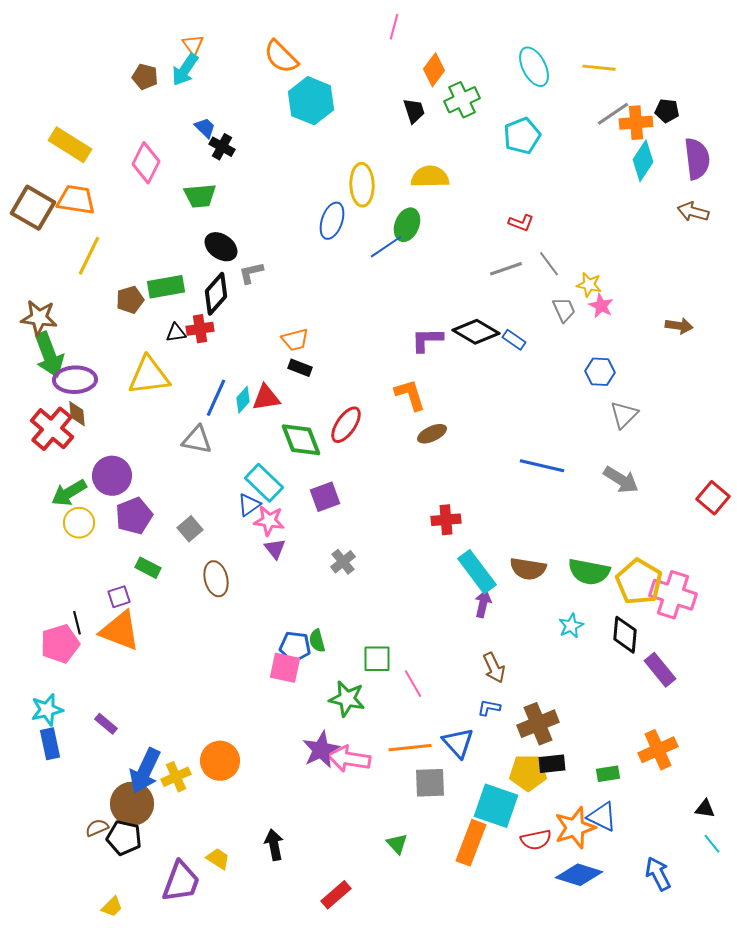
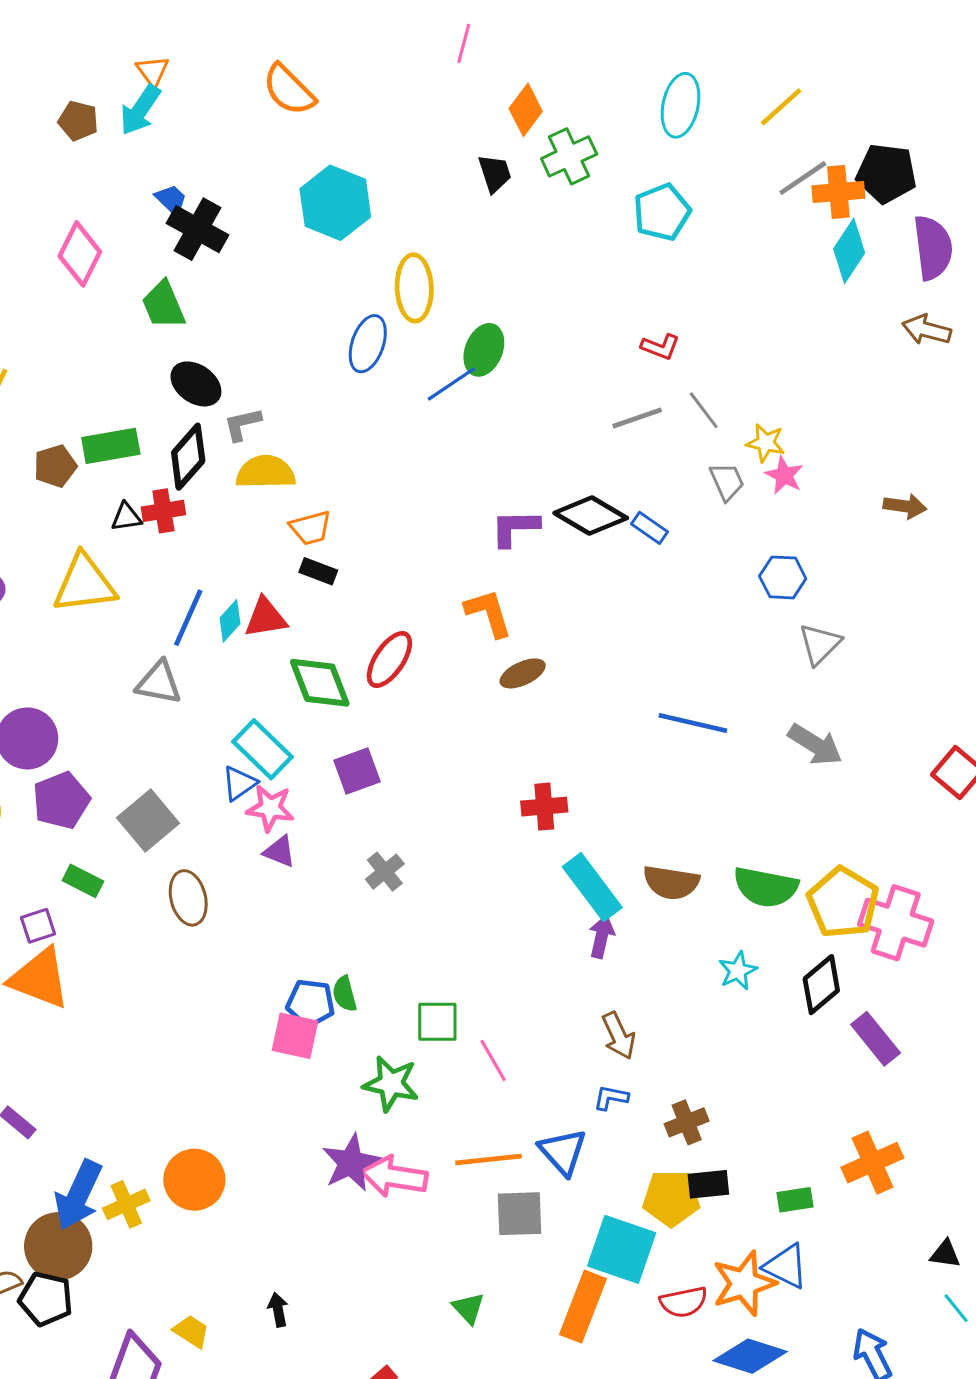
cyan ellipse: (534, 67) -> (680, 105), turned 39
yellow line: (599, 68) -> (781, 107), turned -48
cyan hexagon: (311, 101) -> (335, 203), moved
black pentagon: (667, 111) -> (886, 173), size x1.6
black cross: (222, 147) -> (197, 229), size x1.5
yellow semicircle: (430, 177) -> (266, 472), moved
green trapezoid: (200, 196) -> (163, 305), turned 72
gray square: (190, 529) -> (148, 821), size x1.5
purple triangle: (275, 549) -> (280, 851), turned -30
black diamond: (625, 635) -> (821, 985), turned 45
brown cross: (538, 724) -> (687, 1122), size x0.7
black arrow: (274, 845) -> (278, 1310), size x0.7

